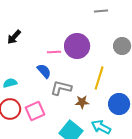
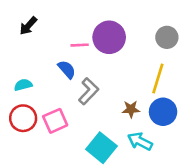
yellow line: (99, 78) -> (158, 78), moved
gray L-shape: (61, 88) -> (89, 91), turned 120
brown star: (82, 102) -> (131, 109), moved

